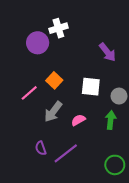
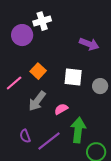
purple arrow: (108, 52) -> (89, 44), turned -30
green arrow: (111, 120) -> (78, 130), moved, size x1.4

